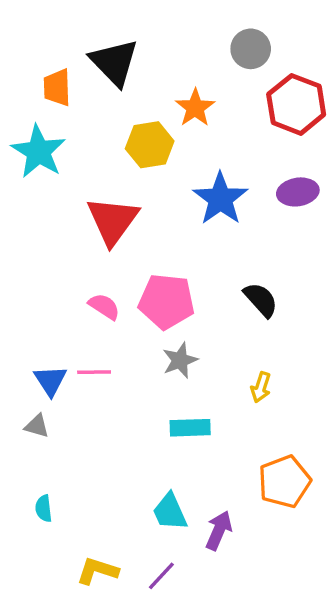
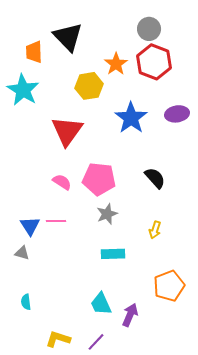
red hexagon: (296, 104) -> (154, 62), moved

